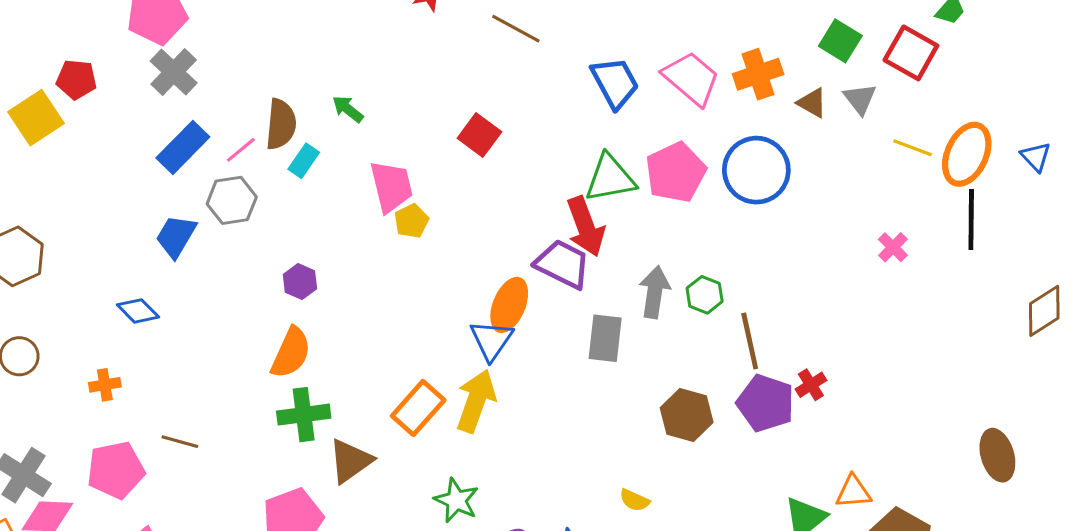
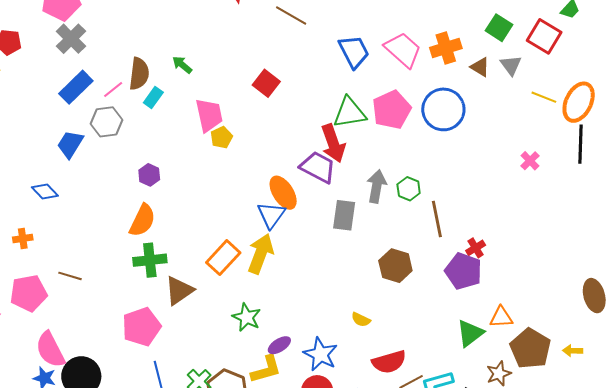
orange ellipse: (509, 305) -> (283, 193), turned -56
purple pentagon: (766, 403) -> (463, 271), moved

